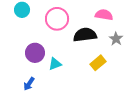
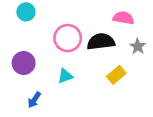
pink circle: (57, 19) -> (68, 38), moved
purple circle: (35, 53) -> (24, 63), moved

